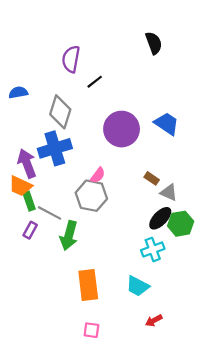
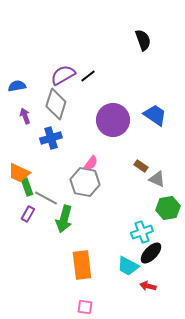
purple semicircle: (71, 59) -> (63, 75), moved, turned 50
blue cross: (55, 148) -> (51, 138), size x0.7
purple arrow: (27, 163) -> (25, 116), moved, size x0.6
black ellipse: (160, 218) -> (151, 253), moved
red arrow: (154, 320) -> (148, 286), moved, turned 42

